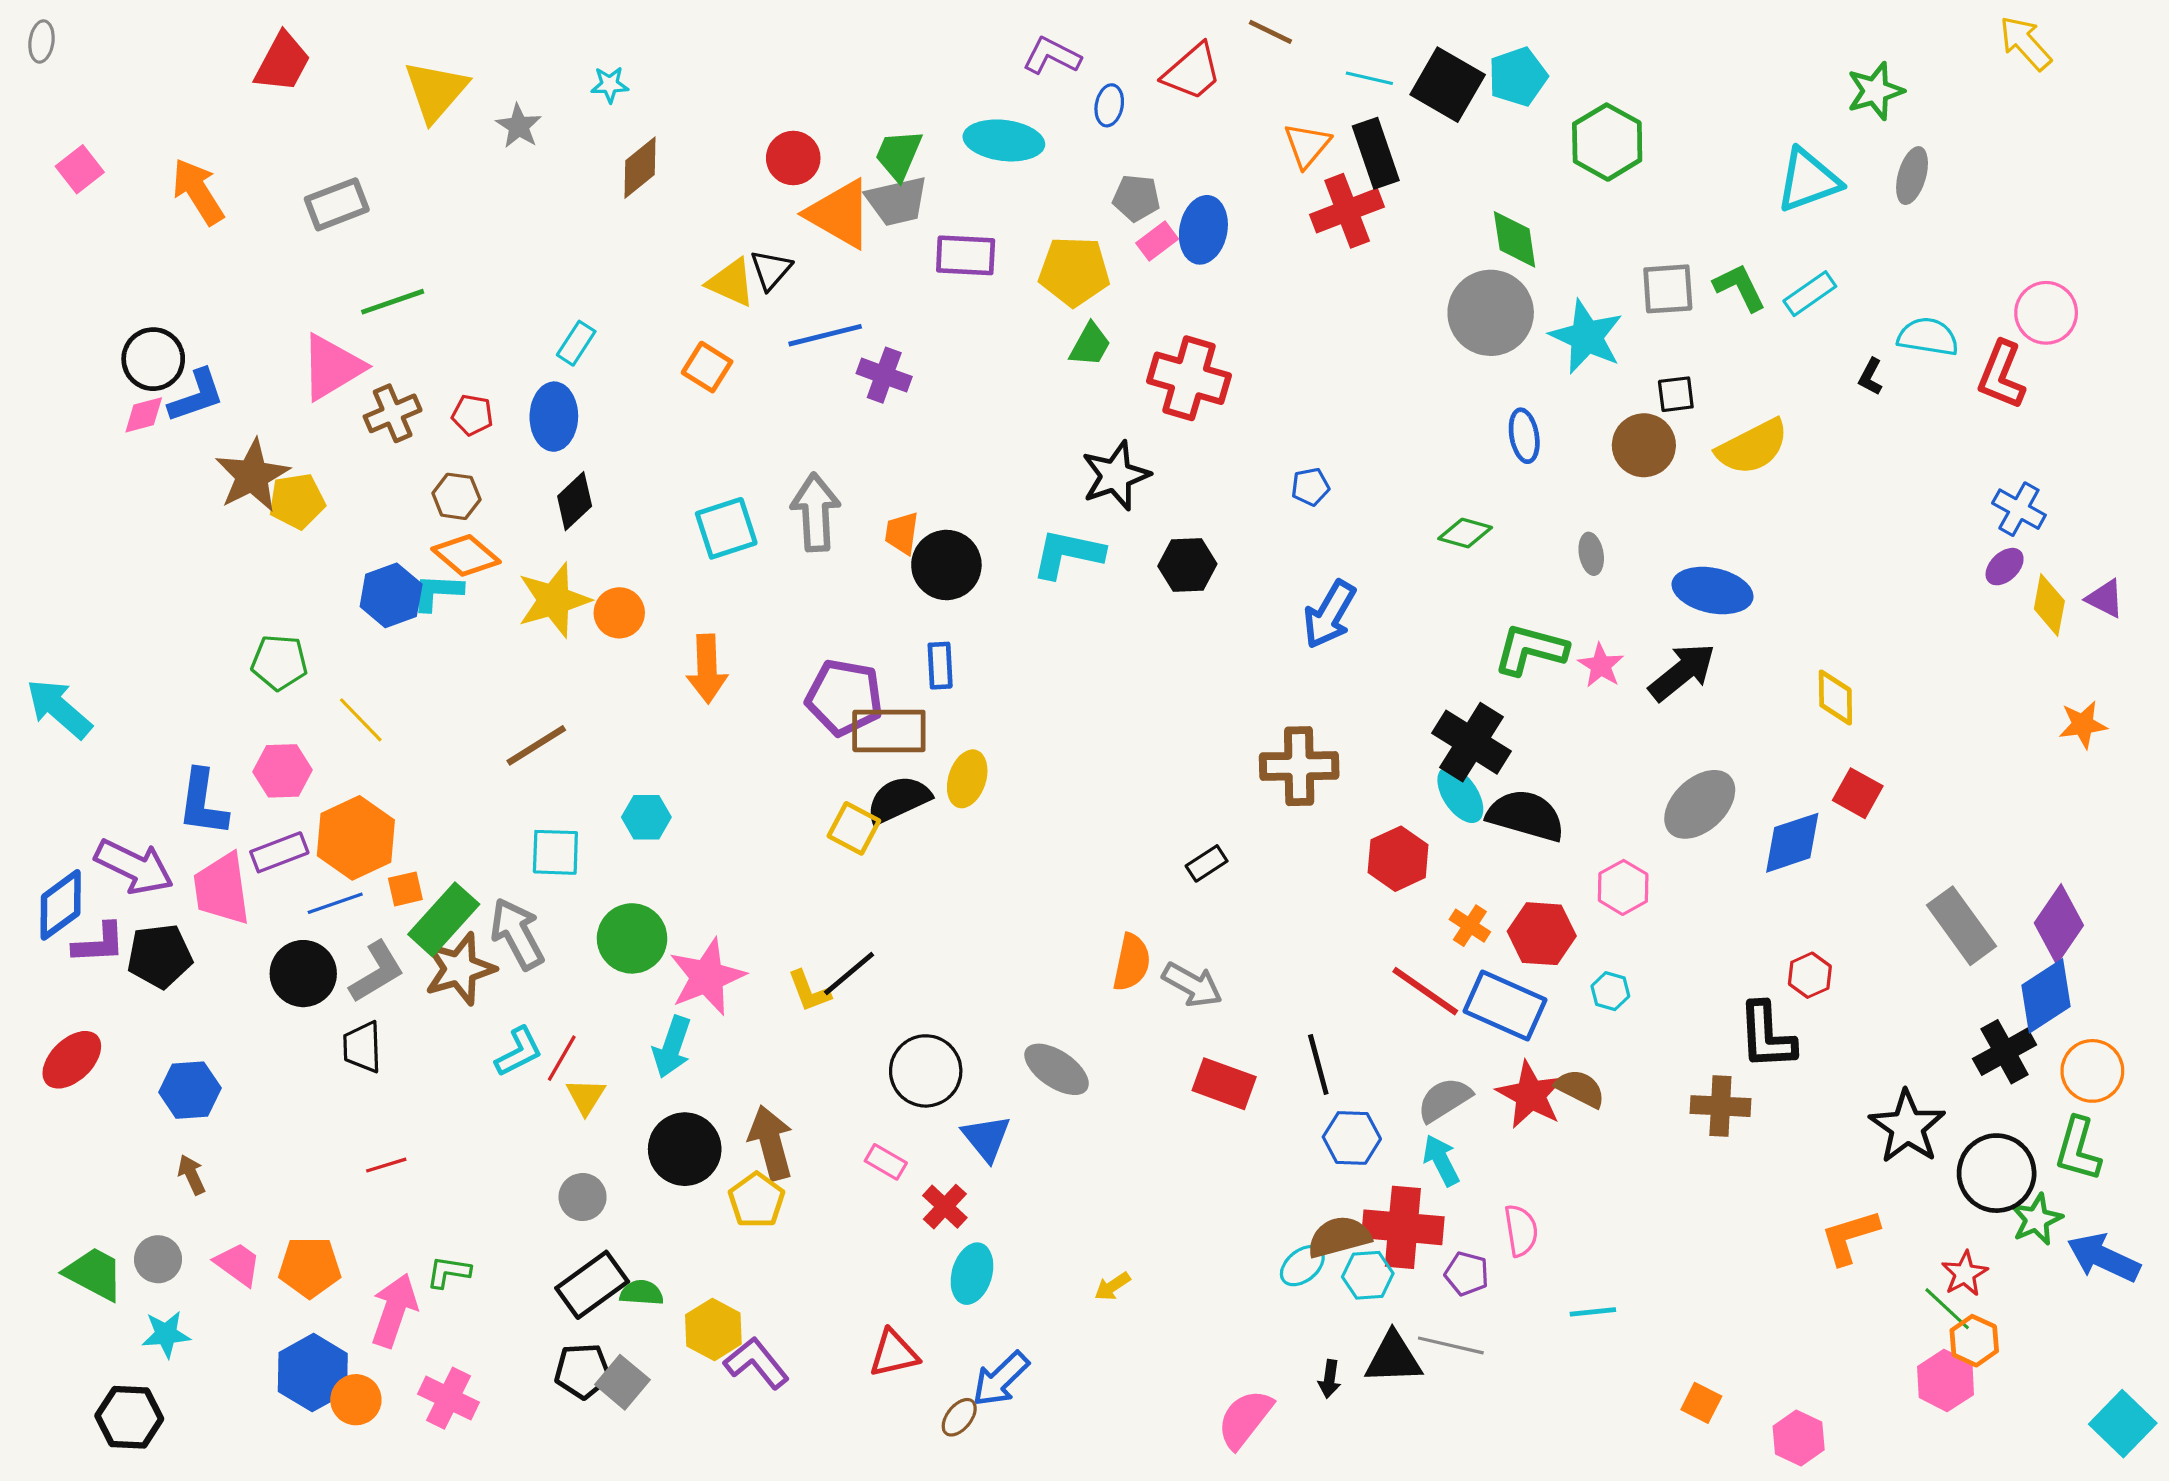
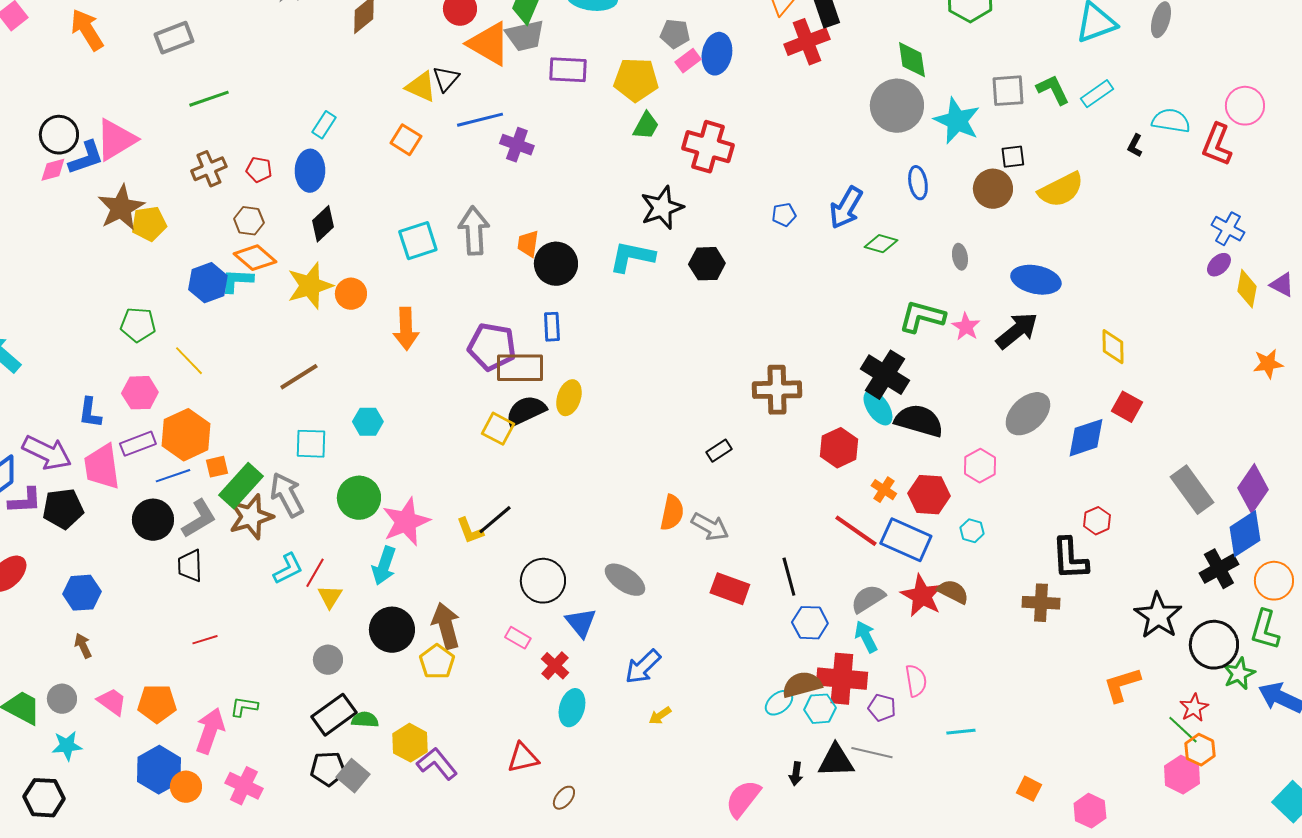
pink triangle: (332, 367) -> (116, 140), moved
blue arrow: (1329, 614) -> (846, 208), moved
blue L-shape: (203, 803) -> (90, 413), size x0.7
blue arrow: (1001, 1379) -> (643, 667), moved

